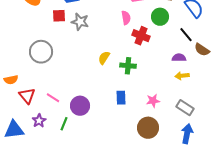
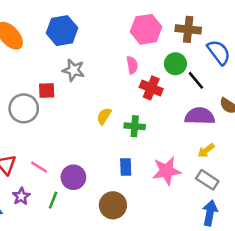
red square: (59, 16) -> (47, 91), moved
black line: (186, 35) -> (196, 80), moved
purple semicircle: (179, 58) -> (200, 116), size x1.6
yellow arrow: (182, 76) -> (206, 150), moved, turned -32
pink star: (153, 101) -> (167, 171), size x1.6
brown circle: (148, 128) -> (113, 205), moved

